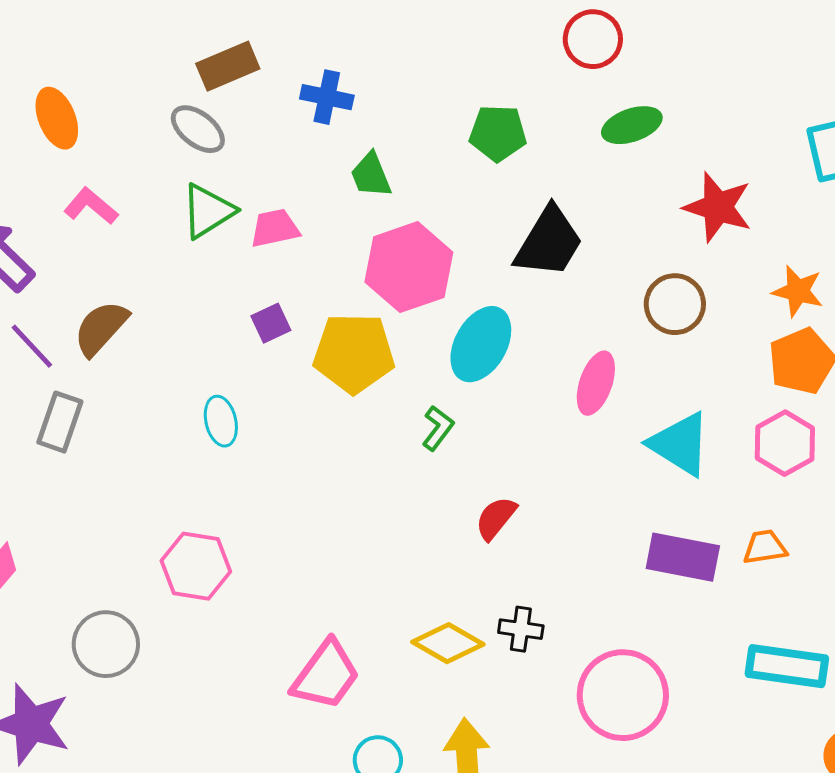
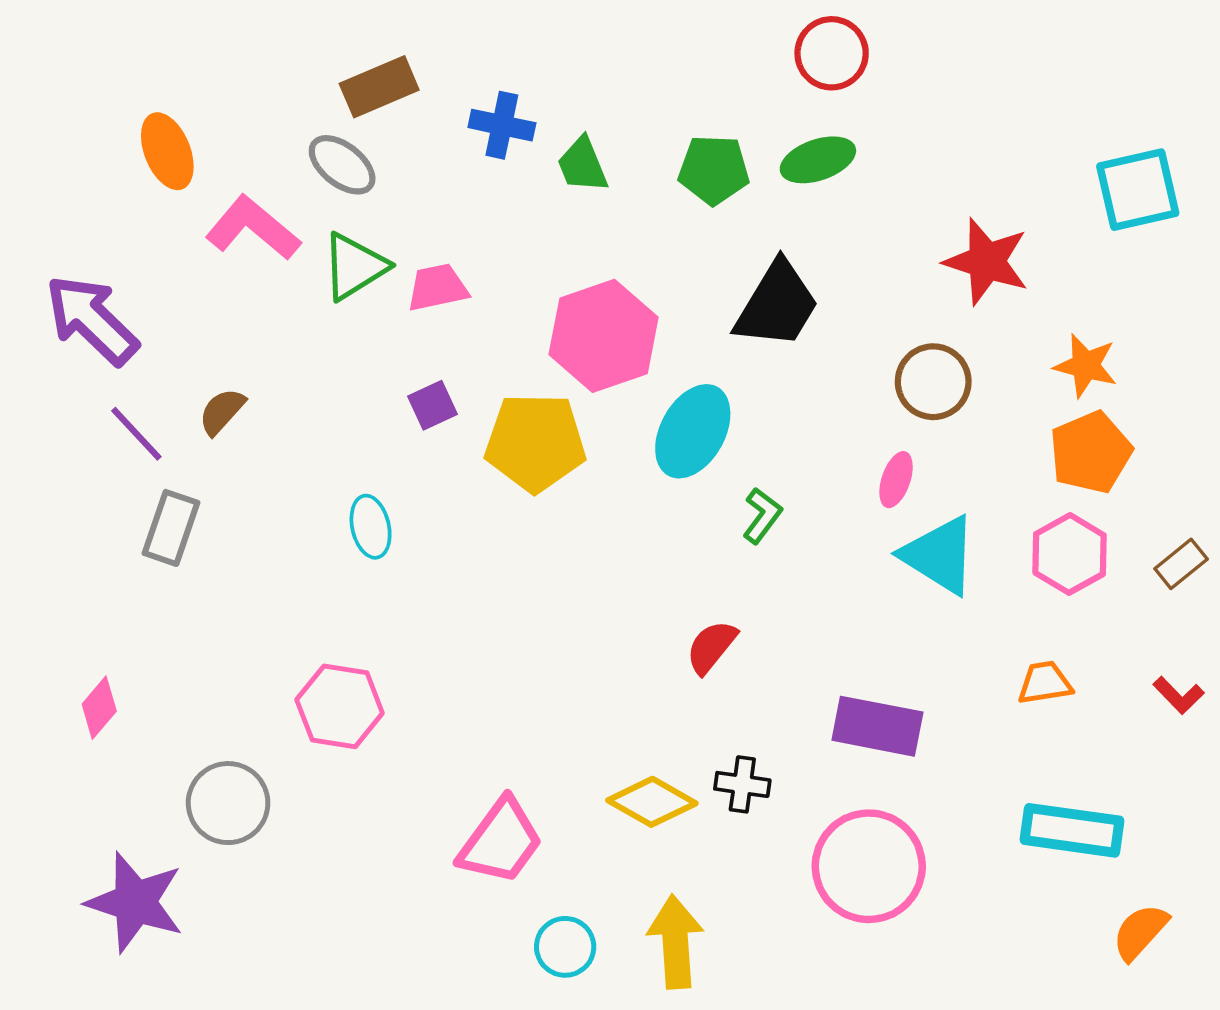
green ellipse: (632, 125) -> (818, 160), moved
green trapezoid: (371, 175) -> (582, 165), moved
pink L-shape: (91, 206) -> (253, 228), moved, size x1.4
brown semicircle: (101, 328) -> (222, 411), size x0.7
pink ellipse: (596, 383) -> (896, 480), moved, size x0.7
green L-shape: (438, 428) -> (762, 516), moved
purple rectangle: (683, 557) -> (877, 726), moved

